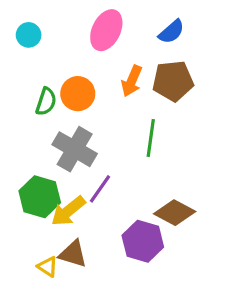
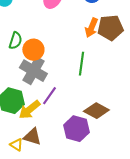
orange arrow: (132, 81) -> (91, 28), moved
brown pentagon: (173, 81) -> (110, 28), moved
orange circle: (78, 94) -> (33, 50), moved

